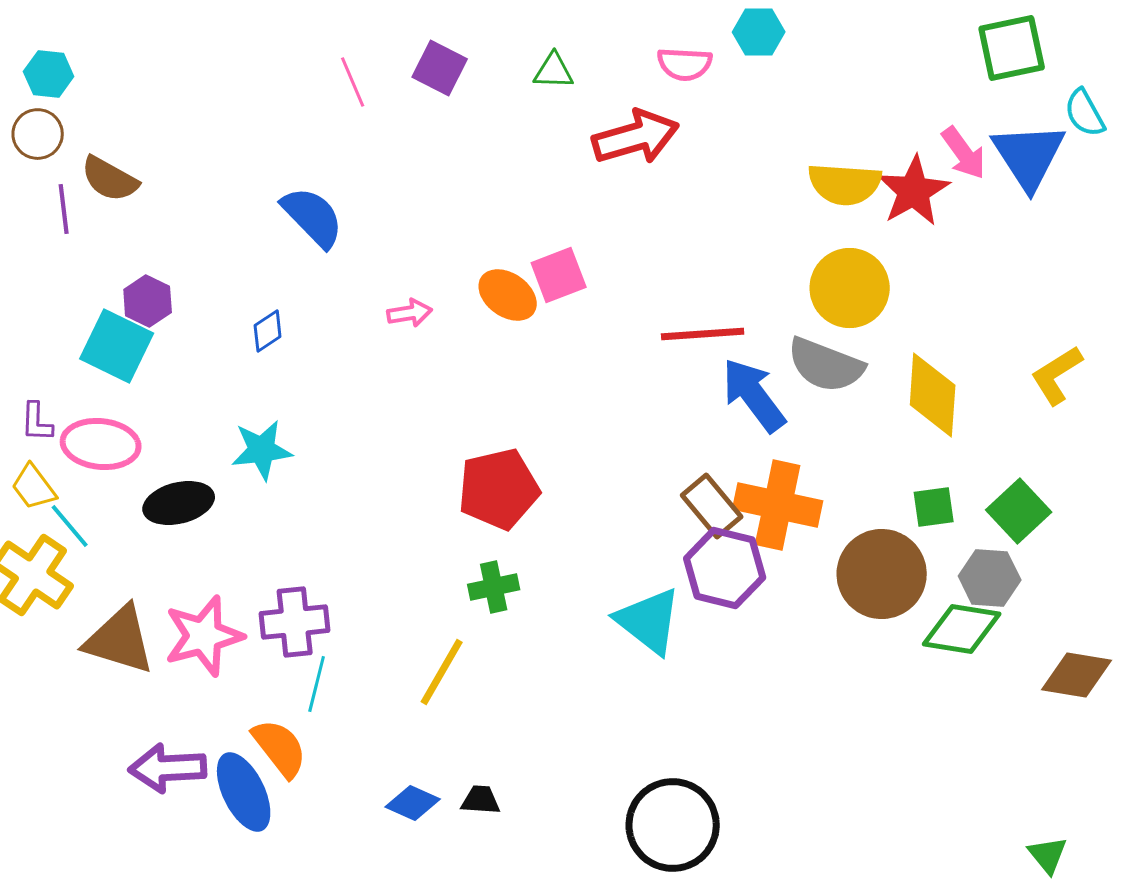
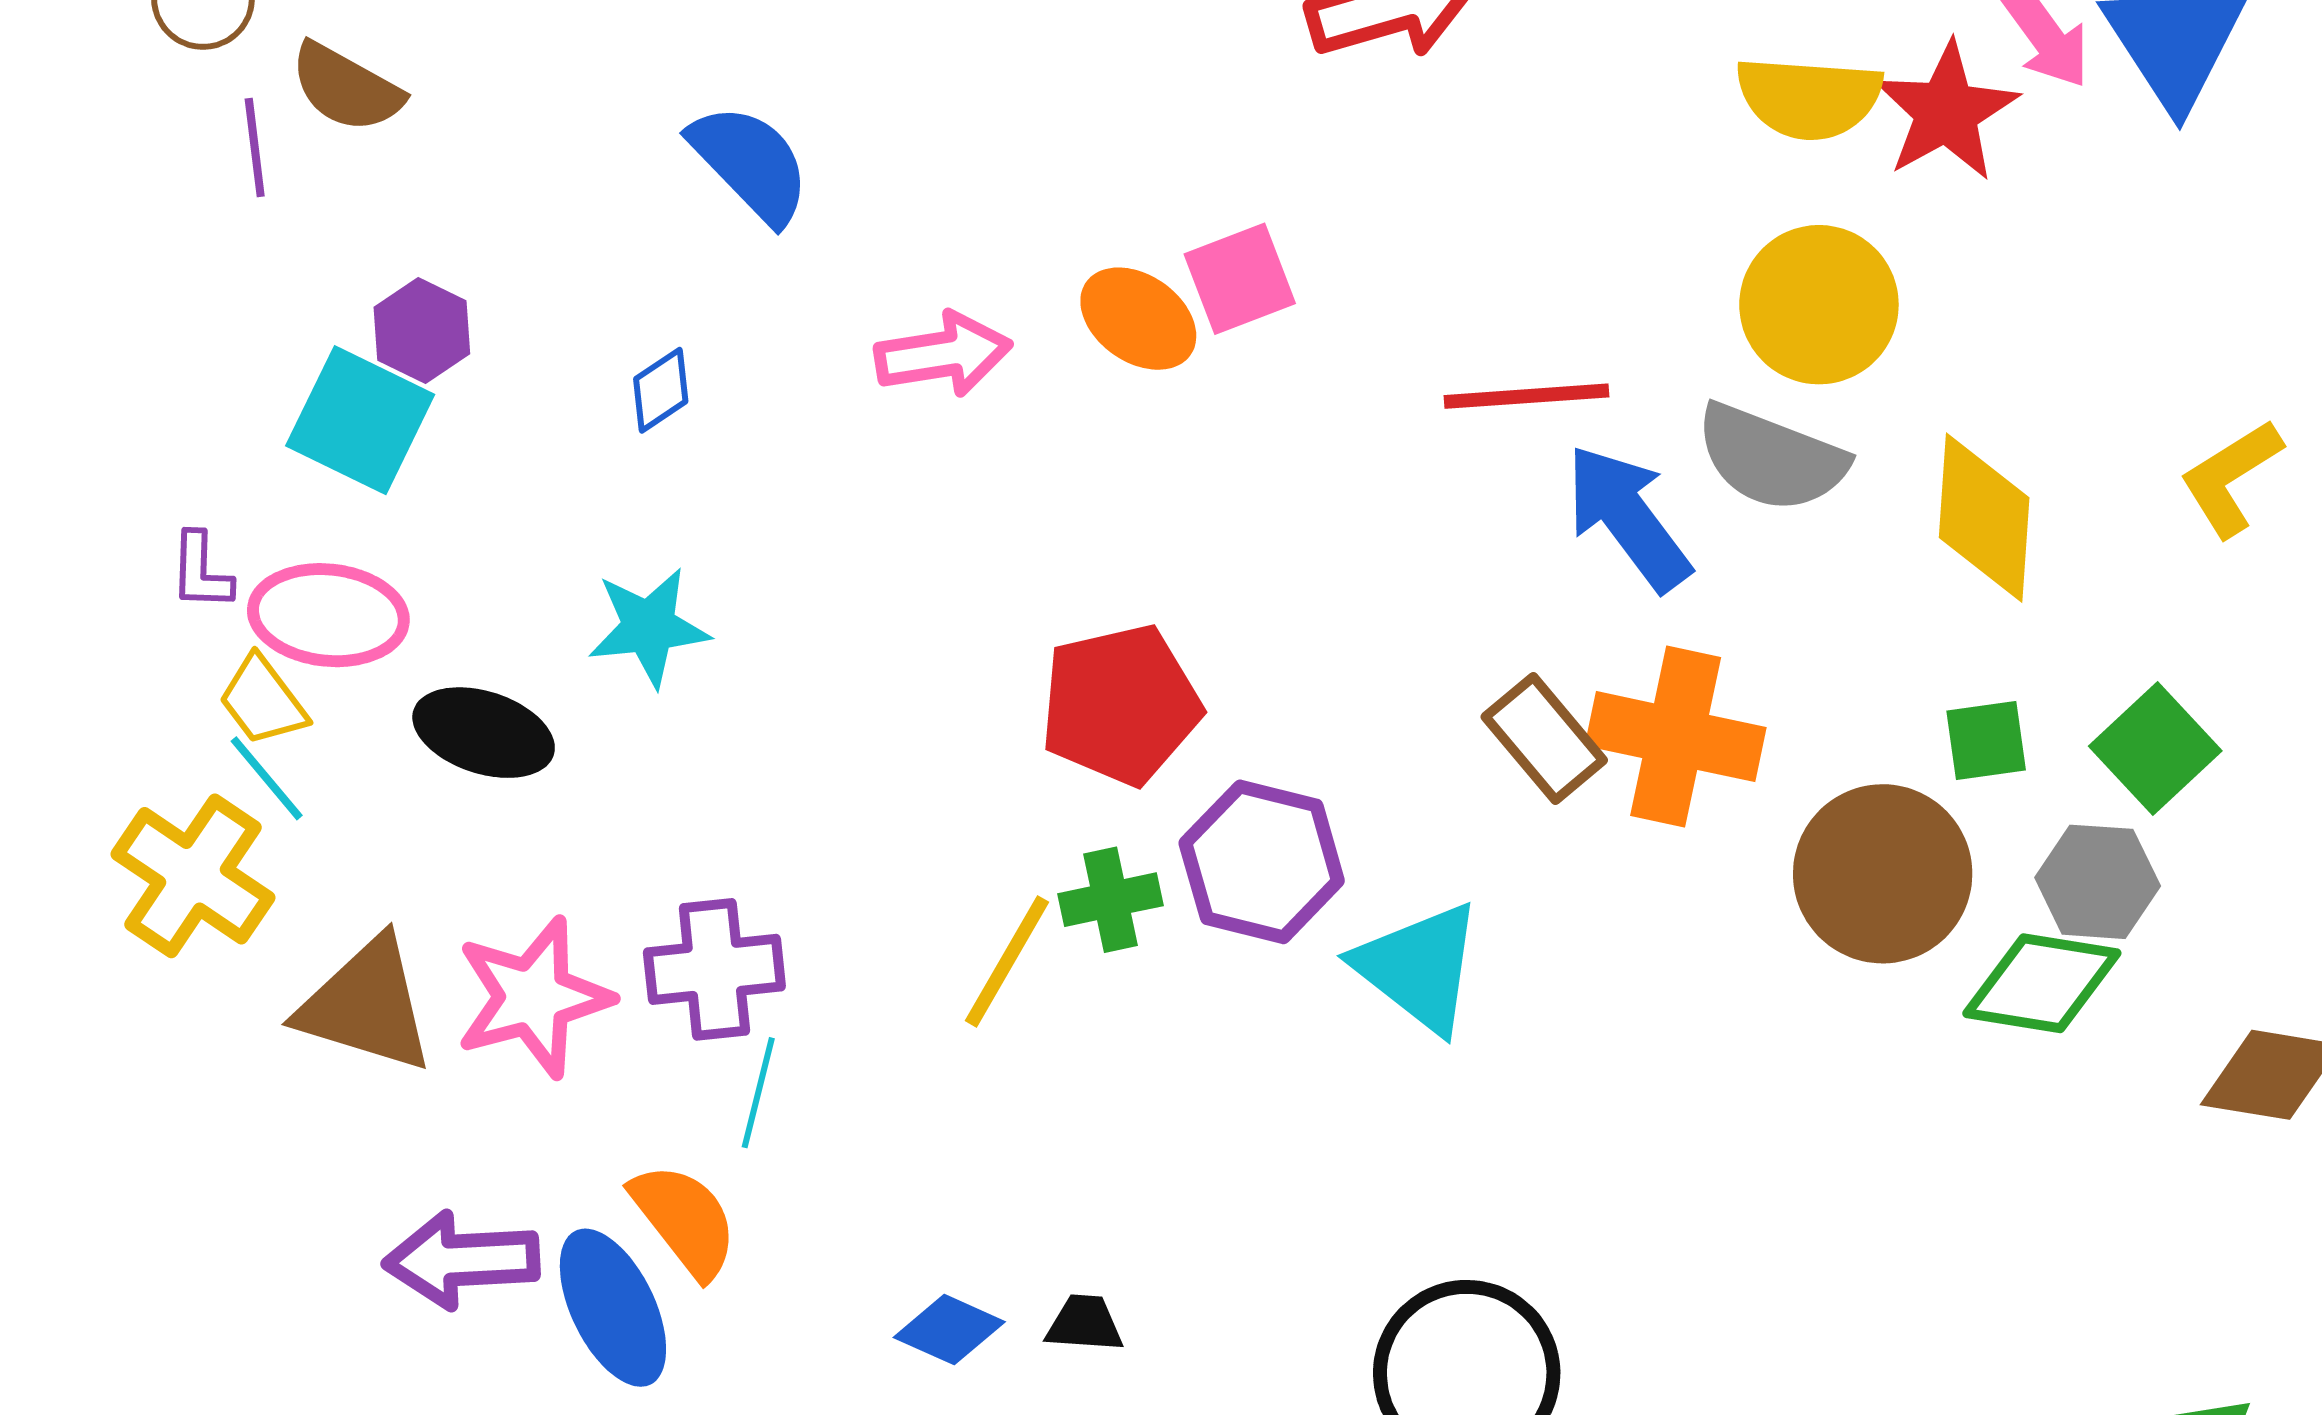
pink arrow: (410, 313) -> (943, 354), size x1.5
yellow trapezoid: (34, 487) -> (263, 701), moved
black ellipse: (179, 503) -> (484, 733), turned 32
purple hexagon: (725, 568) -> (1262, 862), moved
yellow line: (442, 672) -> (1007, 961), moved

